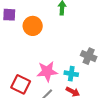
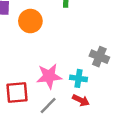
red square: (21, 84) -> (17, 92), turned -30

